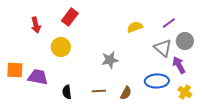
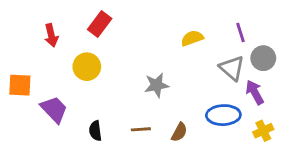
purple line: (169, 23) -> (240, 33), turned -72
orange square: (15, 70) -> (20, 85), moved
purple trapezoid: (38, 77) -> (54, 109), turned 35
yellow cross: (185, 92) -> (263, 131), turned 32

